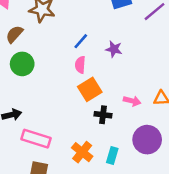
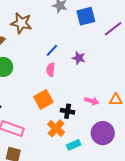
orange square: (90, 89) -> (43, 99), moved
orange cross: (82, 152) -> (56, 128), moved
cyan rectangle: (112, 155) -> (74, 145), turned 48

